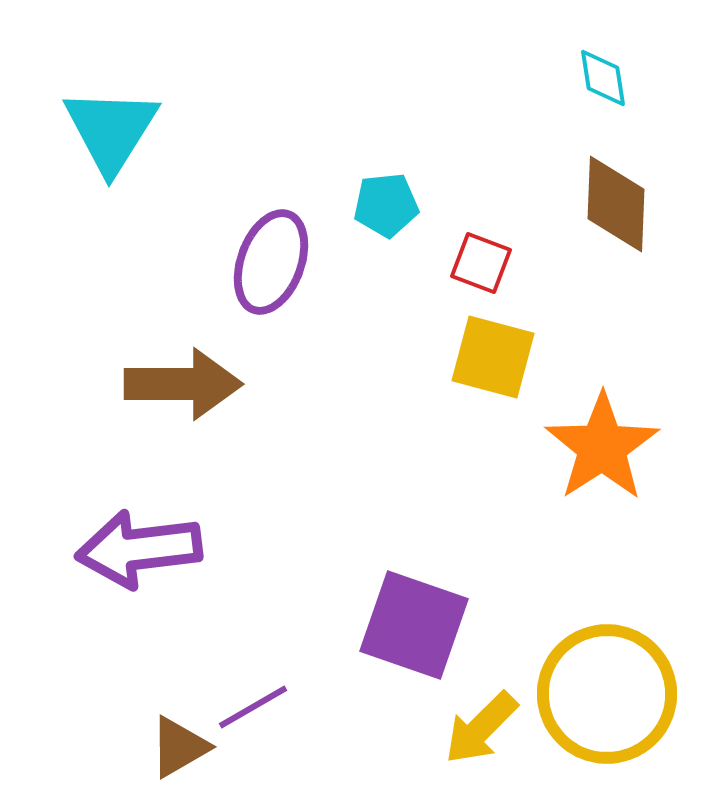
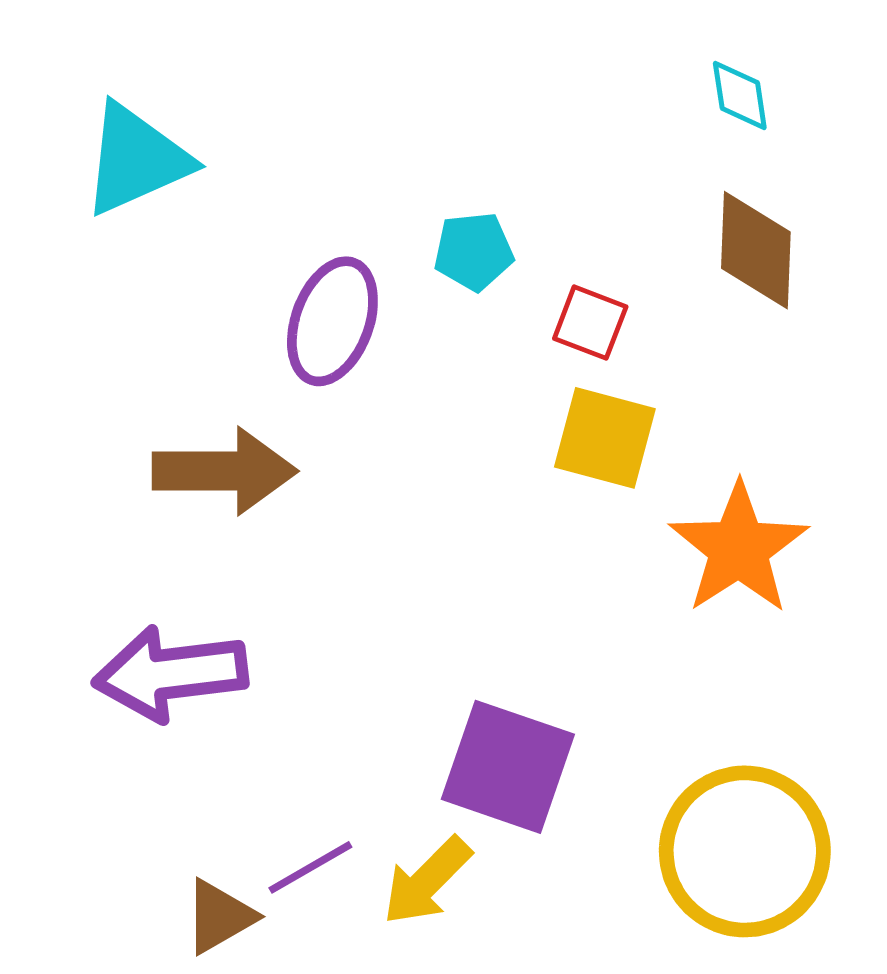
cyan triangle: (111, 130) -> (136, 159), turned 34
yellow arrow: (481, 728) -> (427, 881), moved

